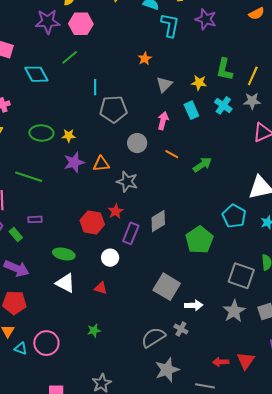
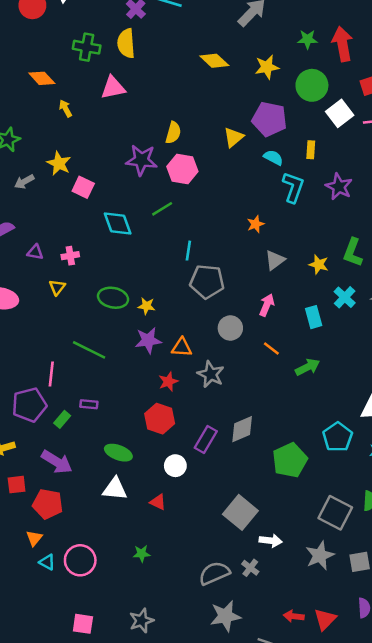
cyan rectangle: (191, 110) -> (314, 317), moved
red star: (116, 211) -> (168, 381), moved
green rectangle: (16, 234) -> (62, 419), turned 72
white triangle: (65, 283) -> (115, 489), turned -30

